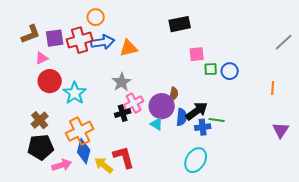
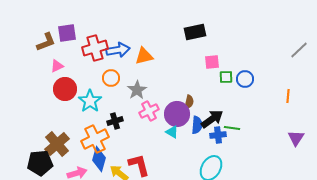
orange circle: (96, 17) -> (111, 78), moved
purple square: (55, 38) -> (67, 33), moved
black cross: (123, 113) -> (115, 121), moved
brown cross: (40, 120) -> (57, 144), moved, size x1.4
black pentagon: (41, 147) -> (40, 163), moved

